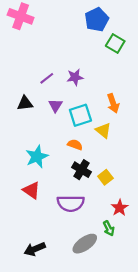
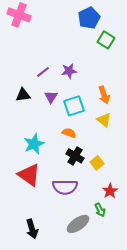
yellow triangle: (103, 130) -> (104, 120), moved
red triangle: (31, 190) -> (29, 175), size x1.4
black arrow: (35, 249) -> (32, 229), turned -84

